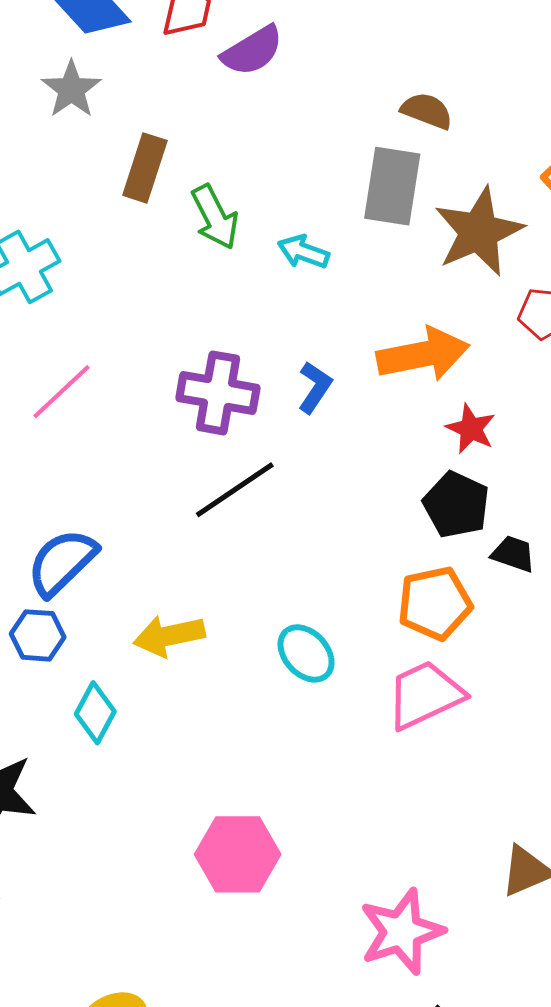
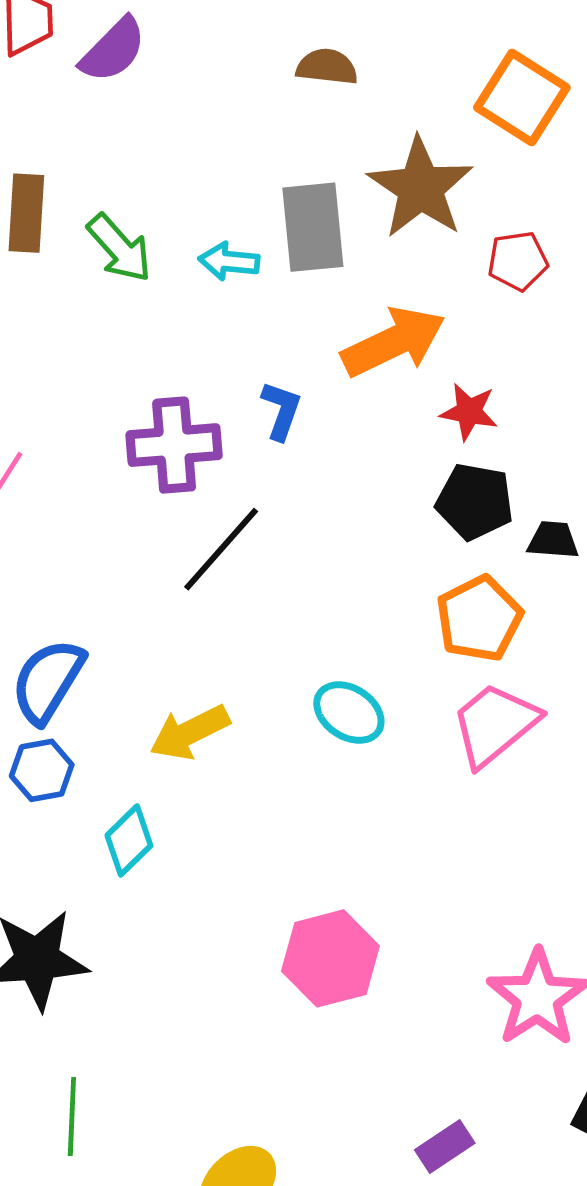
gray rectangle: (392, 186) -> (313, 227), moved
cyan diamond: (95, 713) -> (129, 840), turned 32

